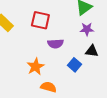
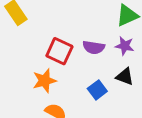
red square: (40, 20) -> (59, 51), moved
purple semicircle: (55, 44) -> (94, 47), moved

